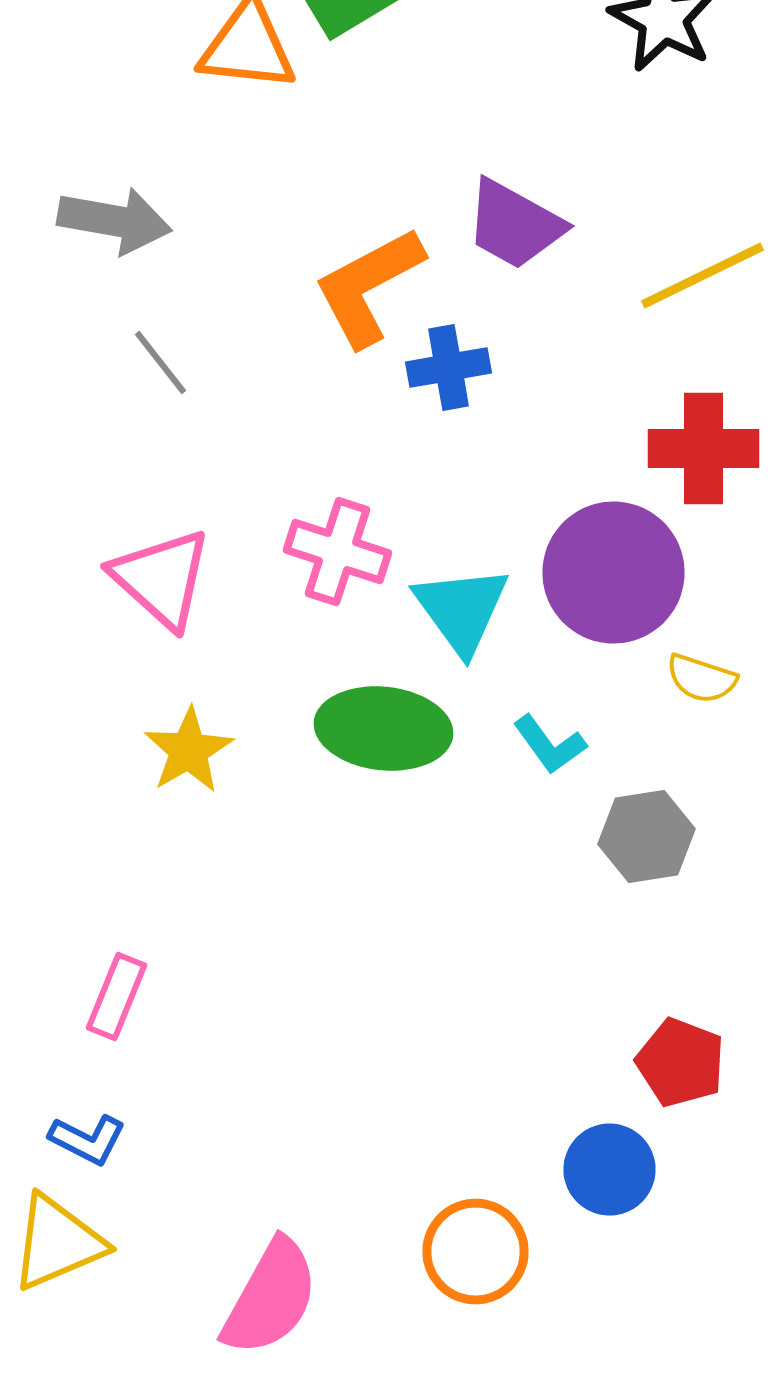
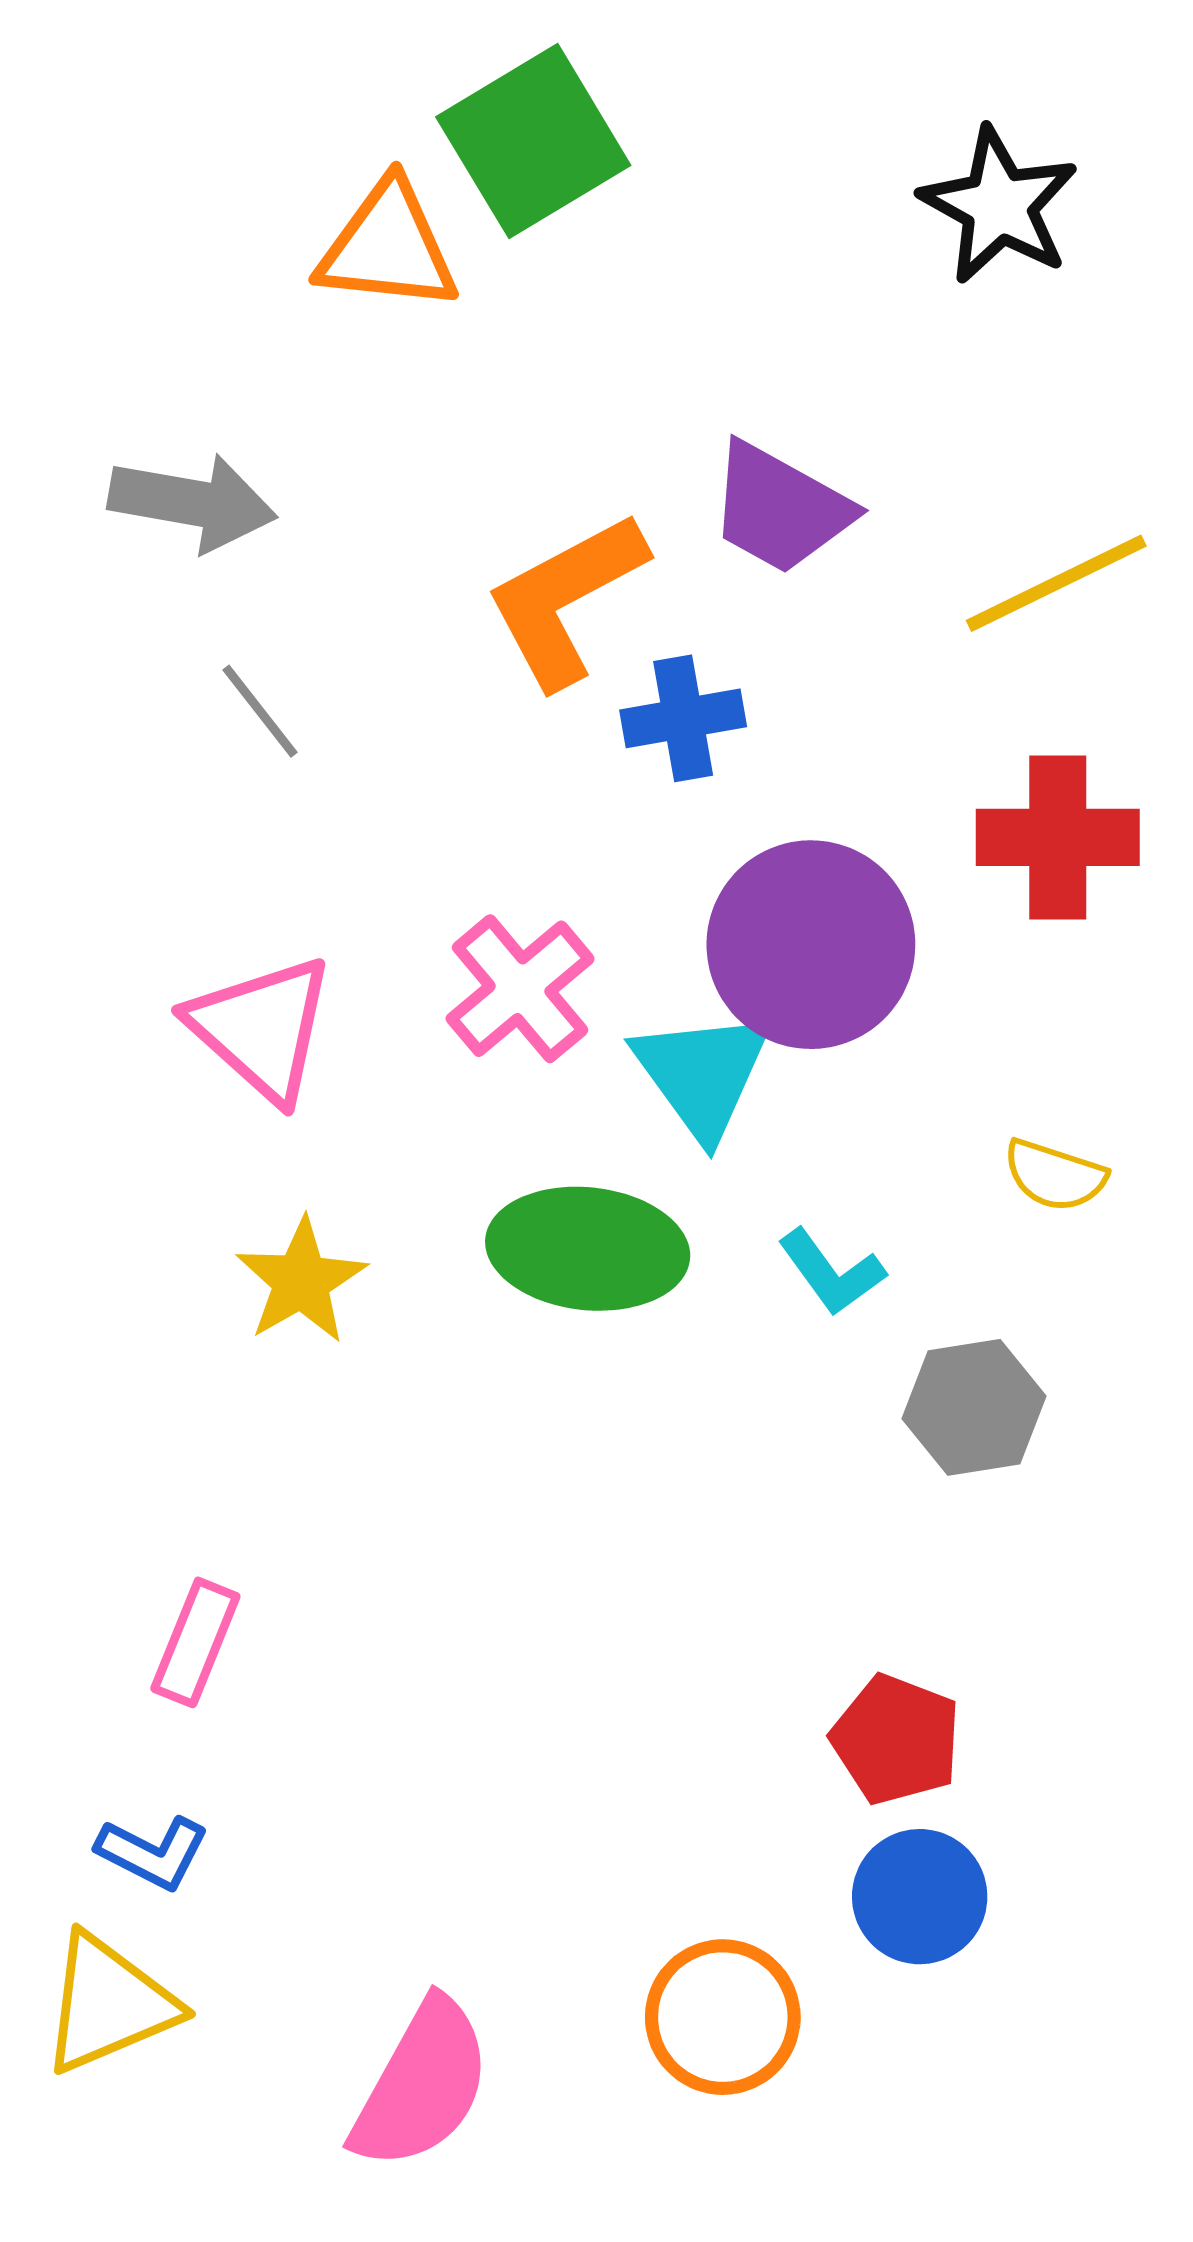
pink cross: (338, 552) -> (520, 989), turned 32
purple circle: (614, 573) -> (811, 945), moved
red pentagon: (680, 1063) -> (896, 1739), moved

